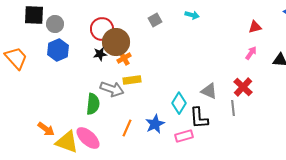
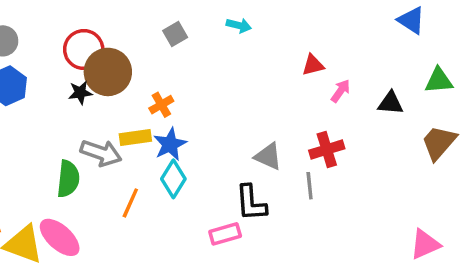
red triangle: (255, 27) -> (313, 65), moved
orange cross: (124, 58) -> (161, 105), moved
red cross: (243, 87) -> (327, 149), turned 30
cyan diamond: (179, 103) -> (173, 179), moved
blue star: (155, 124) -> (170, 144), moved
orange line: (127, 128) -> (130, 203), moved

